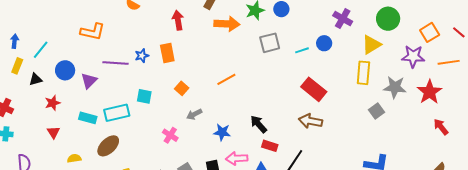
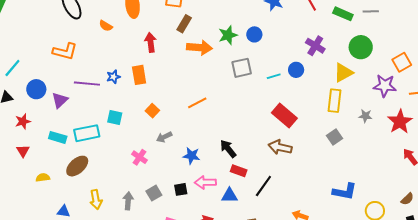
gray star: (395, 87) -> (365, 116), size x0.6
gray square: (376, 111) -> (334, 137), moved

